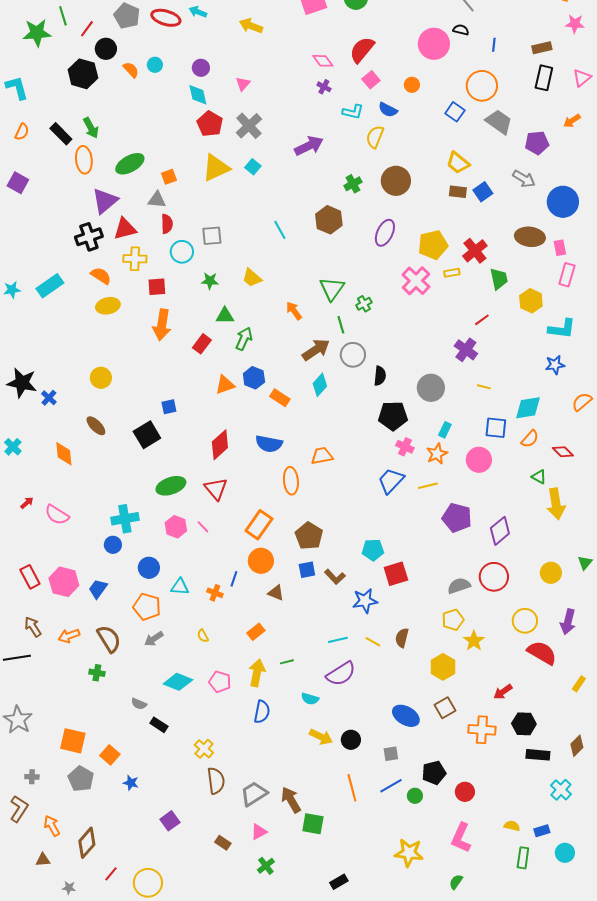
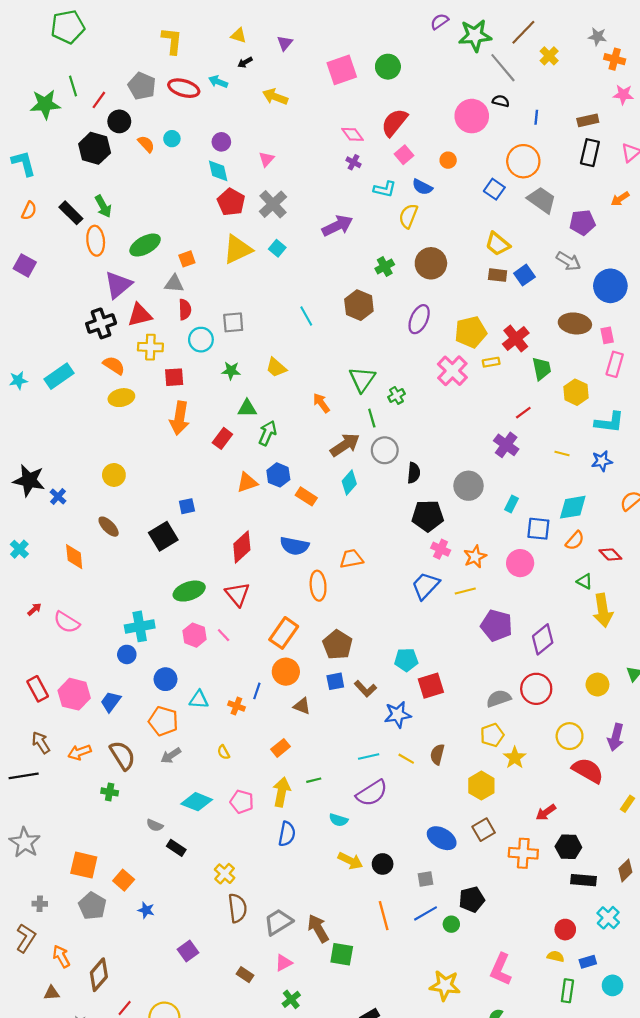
yellow line: (484, 387) -> (562, 453), moved
cyan rectangle: (445, 430) -> (512, 504), moved
red circle: (465, 792) -> (565, 930), moved

